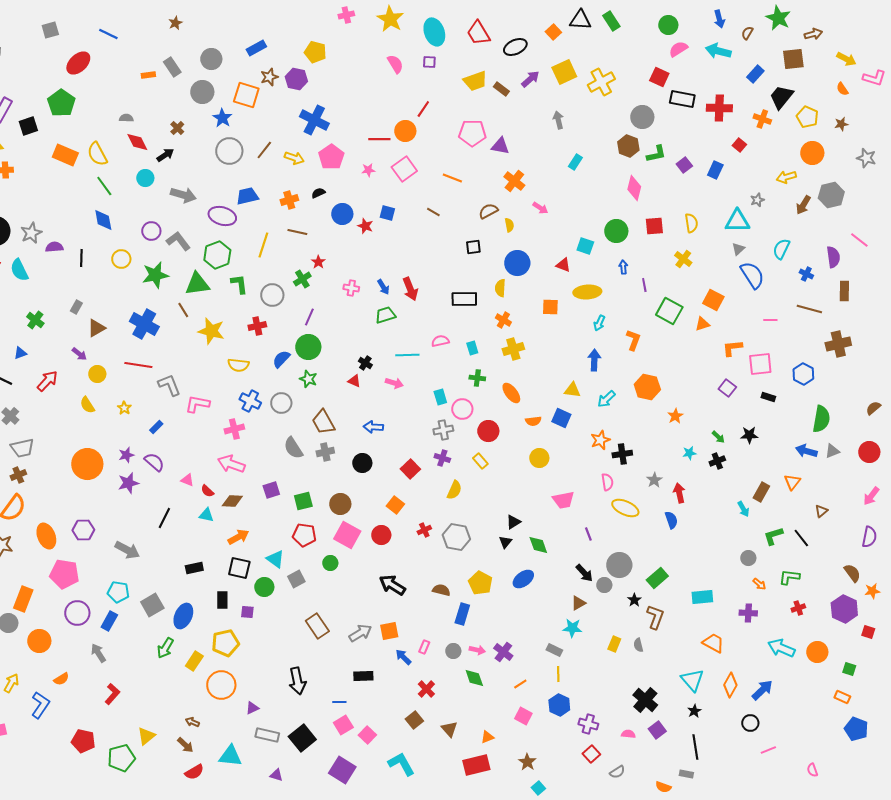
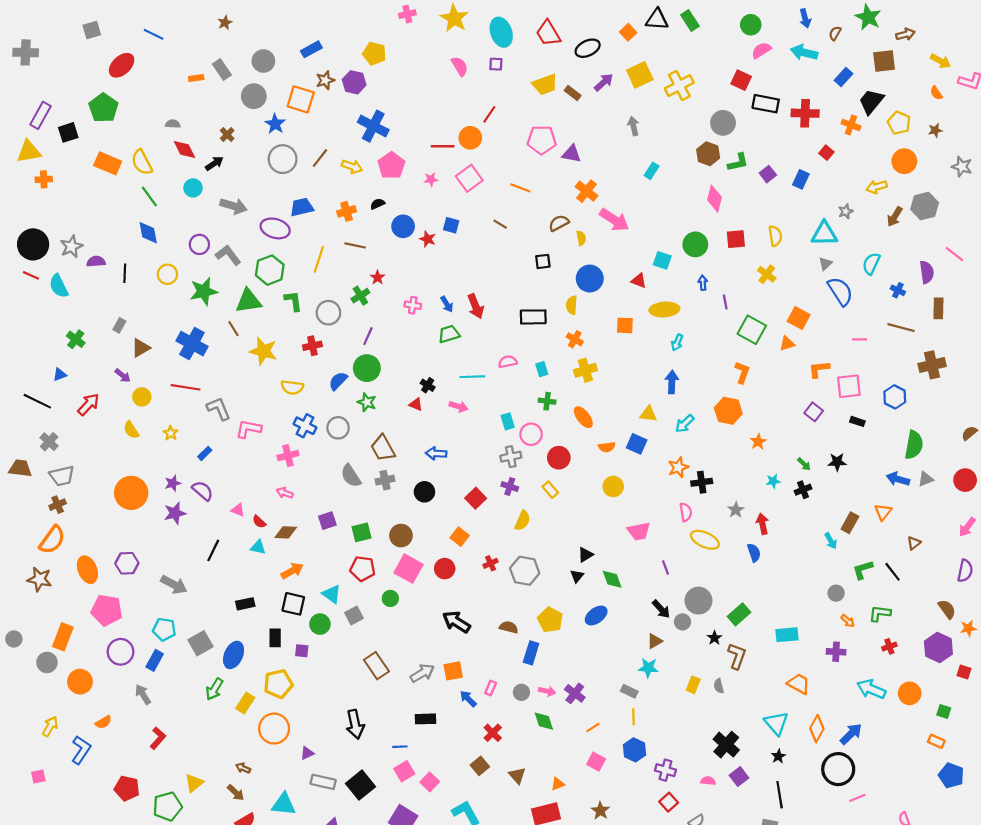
pink arrow: (540, 208) -> (614, 220), size x1.8
orange L-shape: (633, 340) -> (742, 372), moved
pink arrow: (231, 464) -> (285, 493), size x0.6
black circle: (750, 723) -> (838, 769), size x1.8

